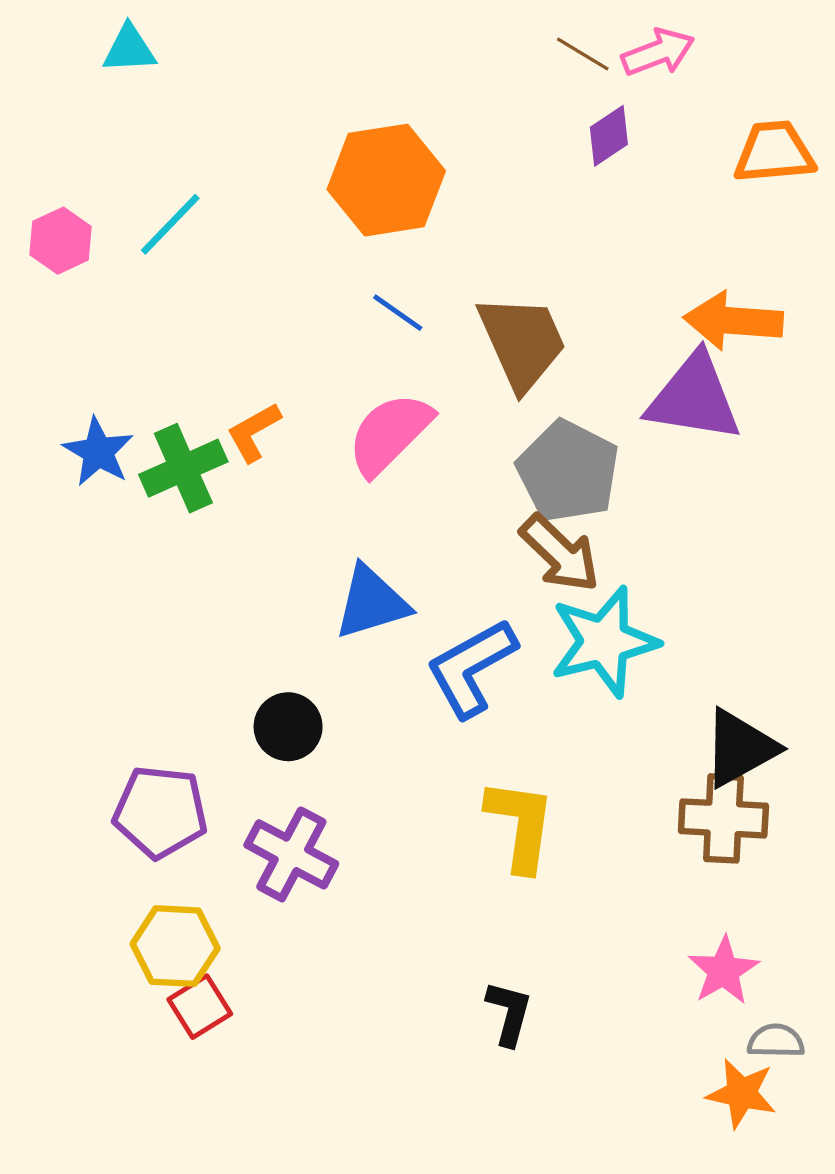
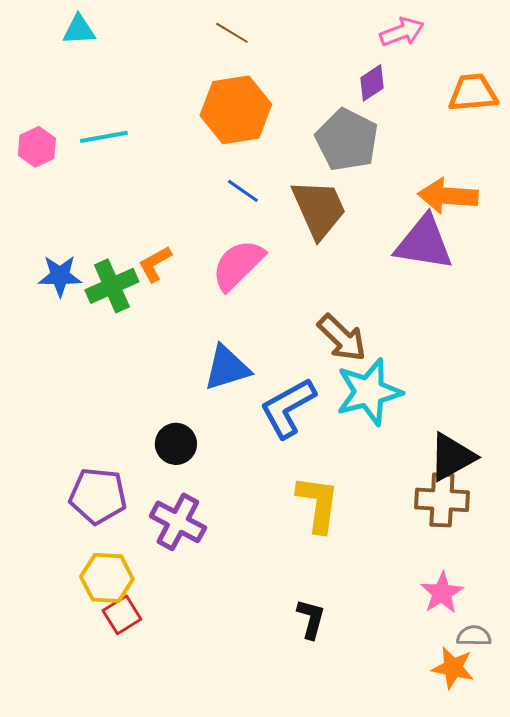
brown line: (583, 54) -> (232, 33), moved
cyan line: (170, 224) -> (104, 137), turned 36
blue star: (98, 452) -> (60, 276), turned -30
gray pentagon: (568, 471) -> (347, 140), moved

